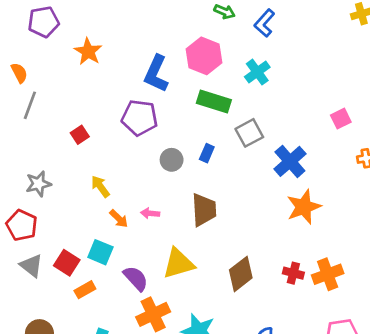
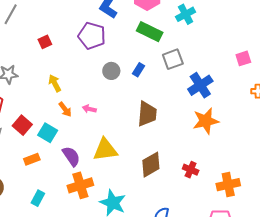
brown trapezoid: (204, 210) -> (147, 114), moved
red square: (67, 263) -> (22, 125), moved
orange cross: (328, 274) -> (228, 185), moved

